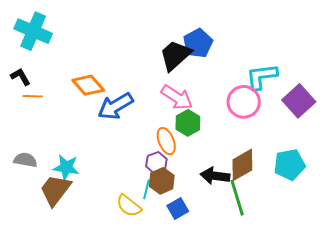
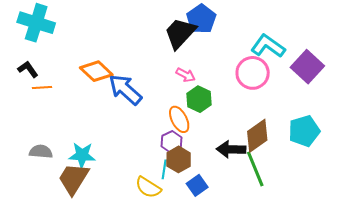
cyan L-shape: (262, 77) -> (268, 46), turned 48
pink arrow: (177, 97) -> (186, 75), size x0.6
blue arrow: (115, 106) -> (125, 90), turned 78

